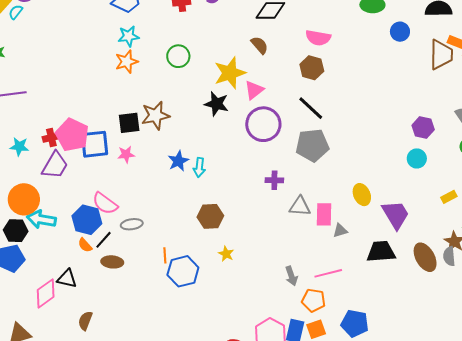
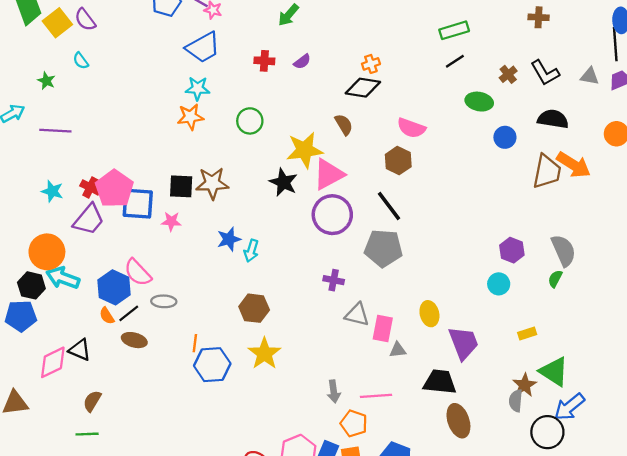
cyan semicircle: (16, 12) -> (81, 61), moved, turned -84
pink triangle: (254, 90) -> (329, 174), size x1.4
red cross: (51, 137) -> (90, 187), turned 30
yellow star: (226, 254) -> (264, 354), size x1.8
brown ellipse: (425, 257) -> (458, 421), moved

